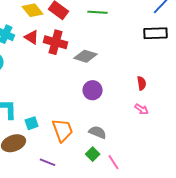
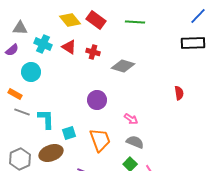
red cross: (56, 42) -> (93, 52), size x0.6
purple circle: (93, 90) -> (97, 100), moved
pink arrow: (142, 109) -> (131, 119), moved

